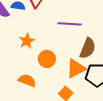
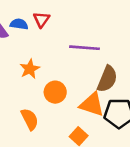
orange triangle: (76, 68) -> (92, 105), turned 45
orange semicircle: (27, 80) -> (30, 119), turned 42

